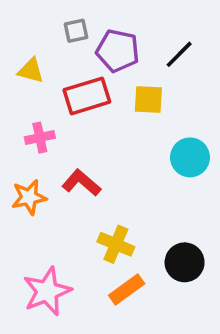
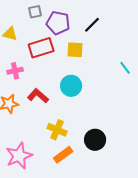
cyan circle: (190, 157) -> (71, 86), moved

